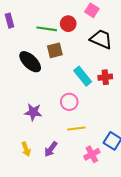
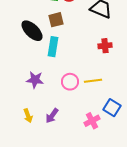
cyan rectangle: (83, 76) -> (53, 47), moved, turned 48
pink circle: (69, 102) -> (70, 82), moved
yellow line: (76, 129) -> (93, 81), moved

